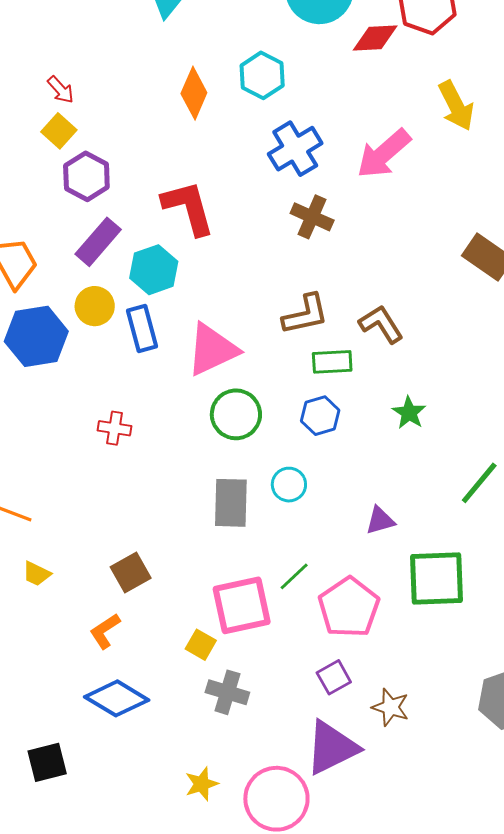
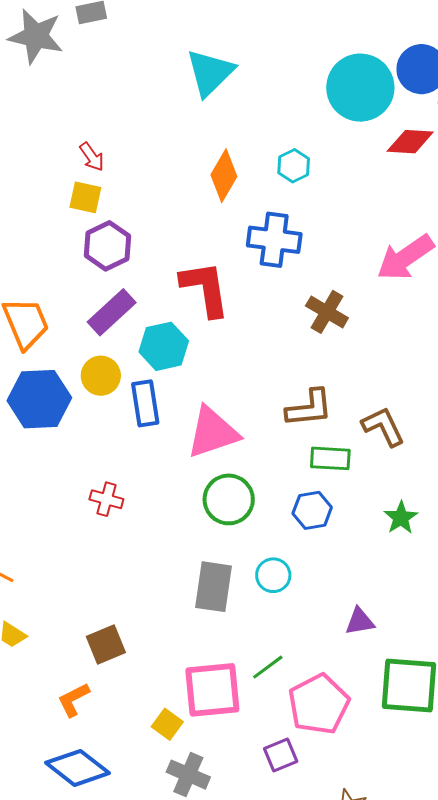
cyan hexagon: (262, 75) -> (294, 166), size x0.7
yellow square: (59, 131) -> (85, 197), turned -36
blue cross: (295, 149) -> (274, 240), moved, turned 32
purple square: (334, 677) -> (281, 755), moved

